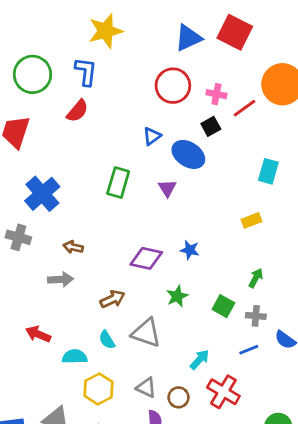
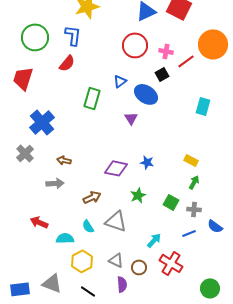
green rectangle: (118, 183) -> (92, 98), moved
yellow rectangle: (252, 220) -> (191, 160), moved, turned 48
gray cross: (18, 237) -> (25, 153), turned 30

